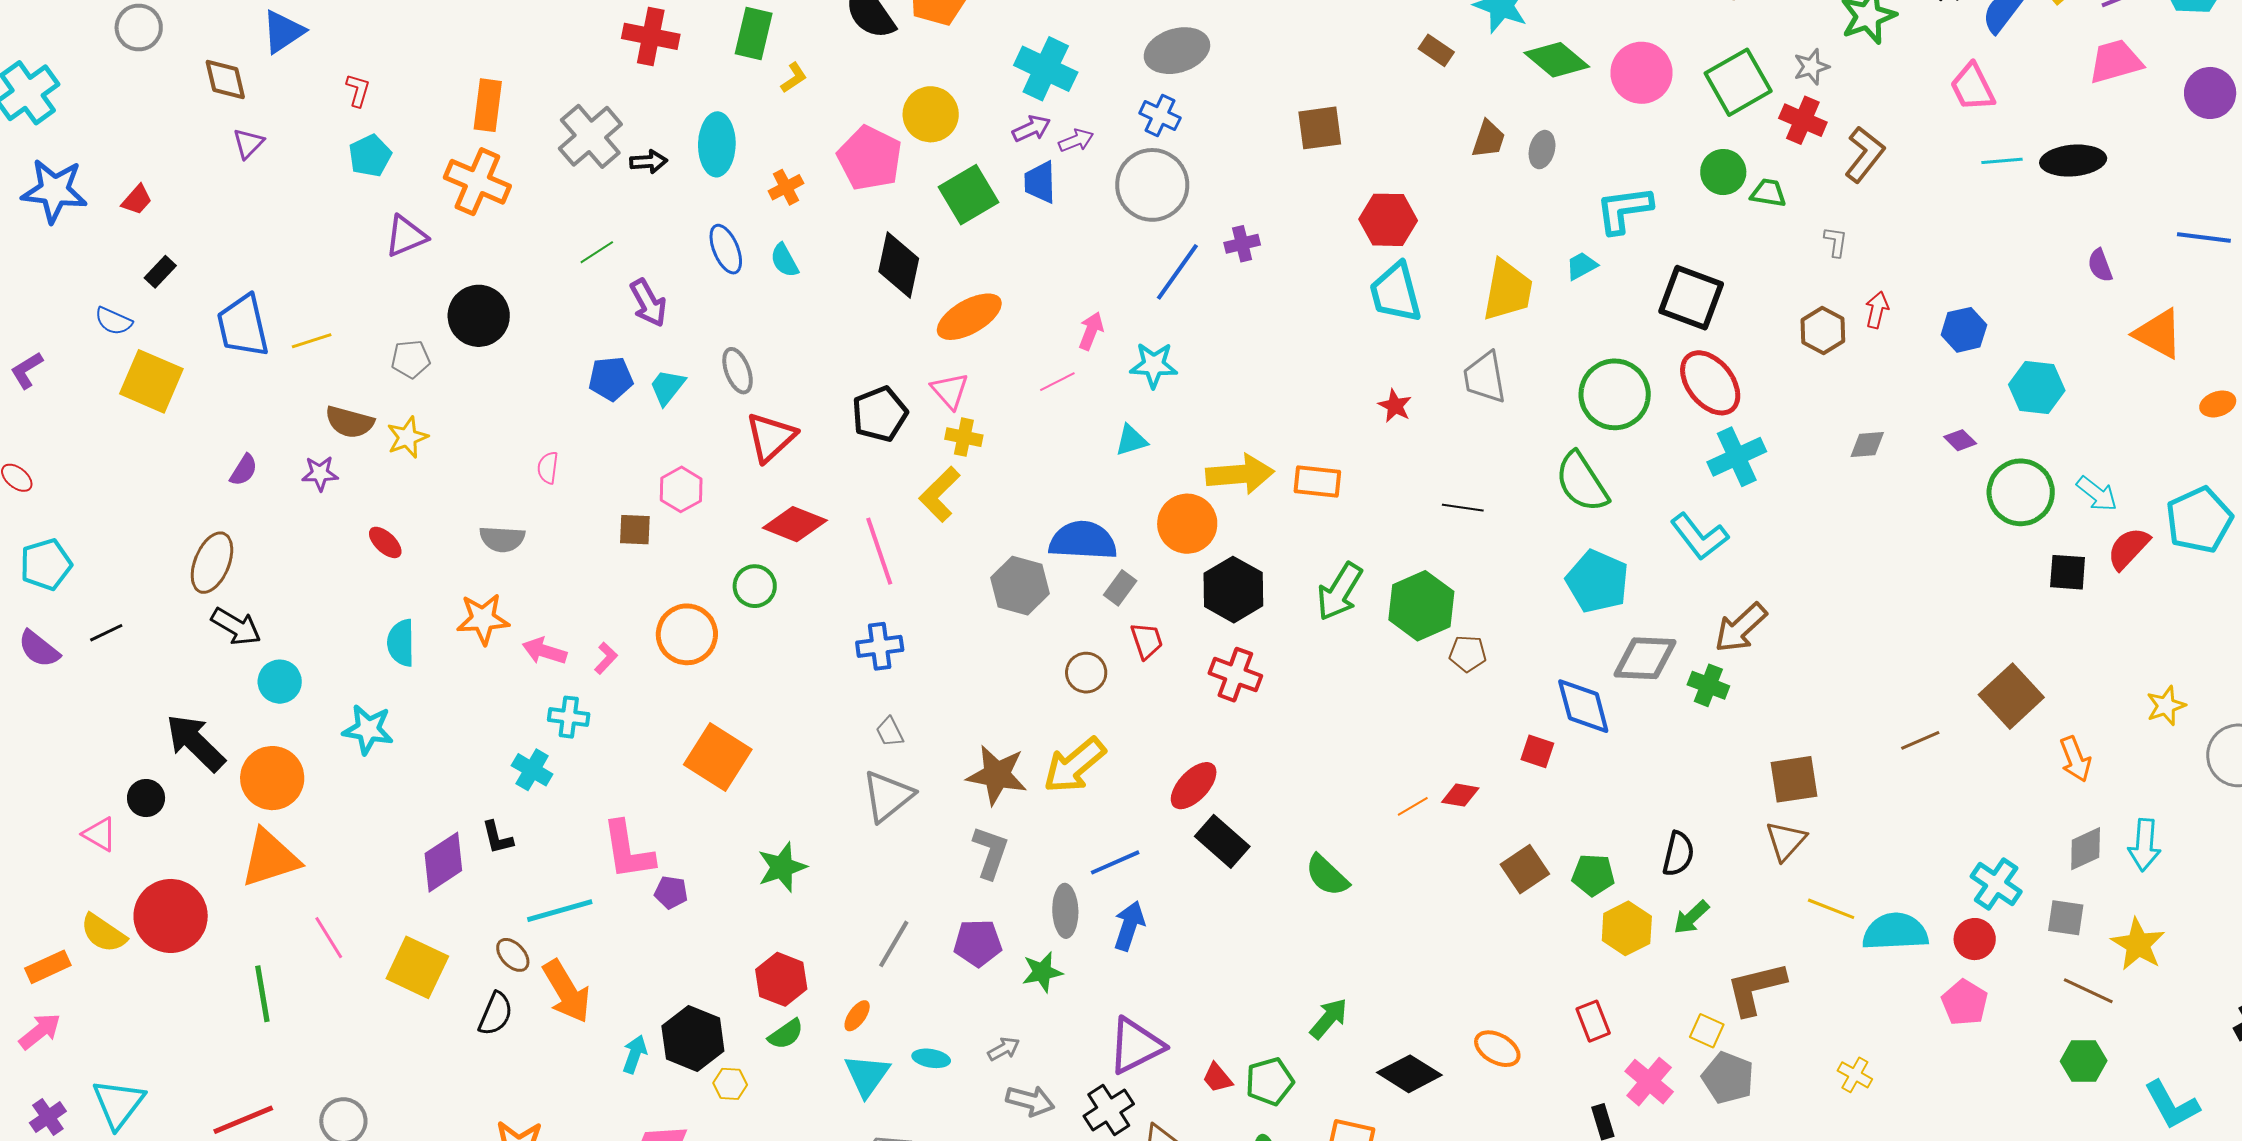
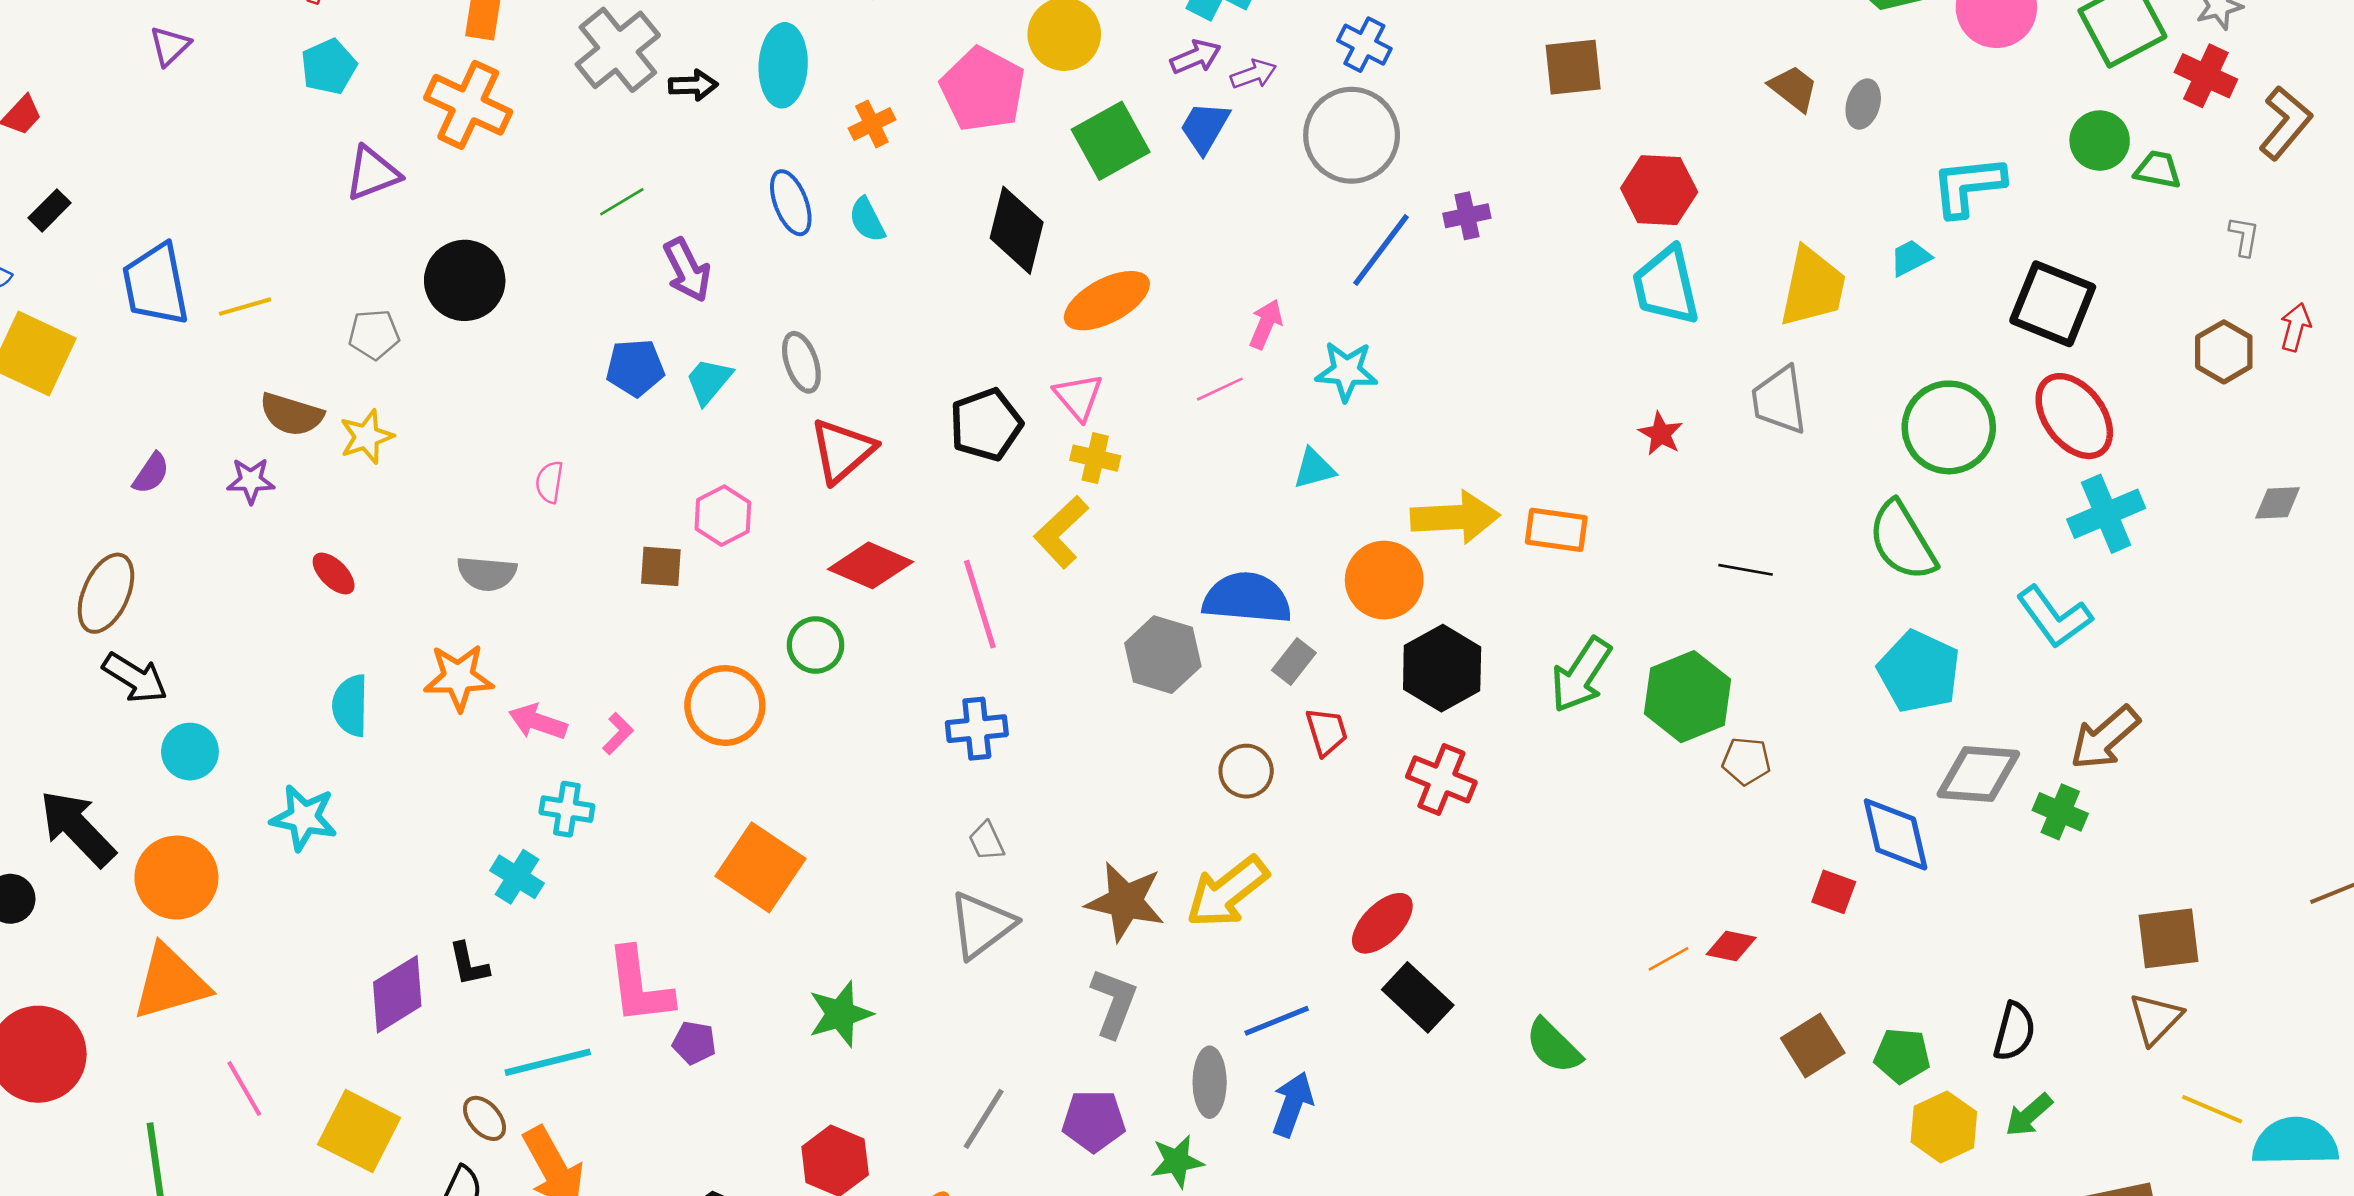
brown trapezoid: (1488, 139) -> (1793, 88), turned -72
blue trapezoid: (1040, 182) -> (1205, 127), turned 30

